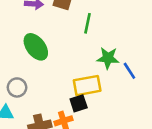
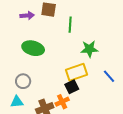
green ellipse: (36, 47) -> (33, 48), turned -30
blue line: (129, 71) -> (109, 76), moved

